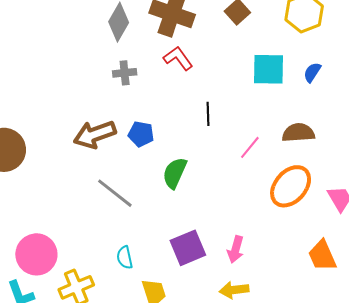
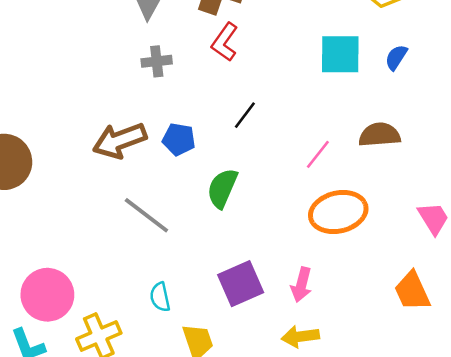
red L-shape: (178, 58) -> (225, 42), turned -108
black line: (208, 114) -> (245, 115), moved, turned 40
orange ellipse: (291, 186) -> (338, 212), moved, turned 36

